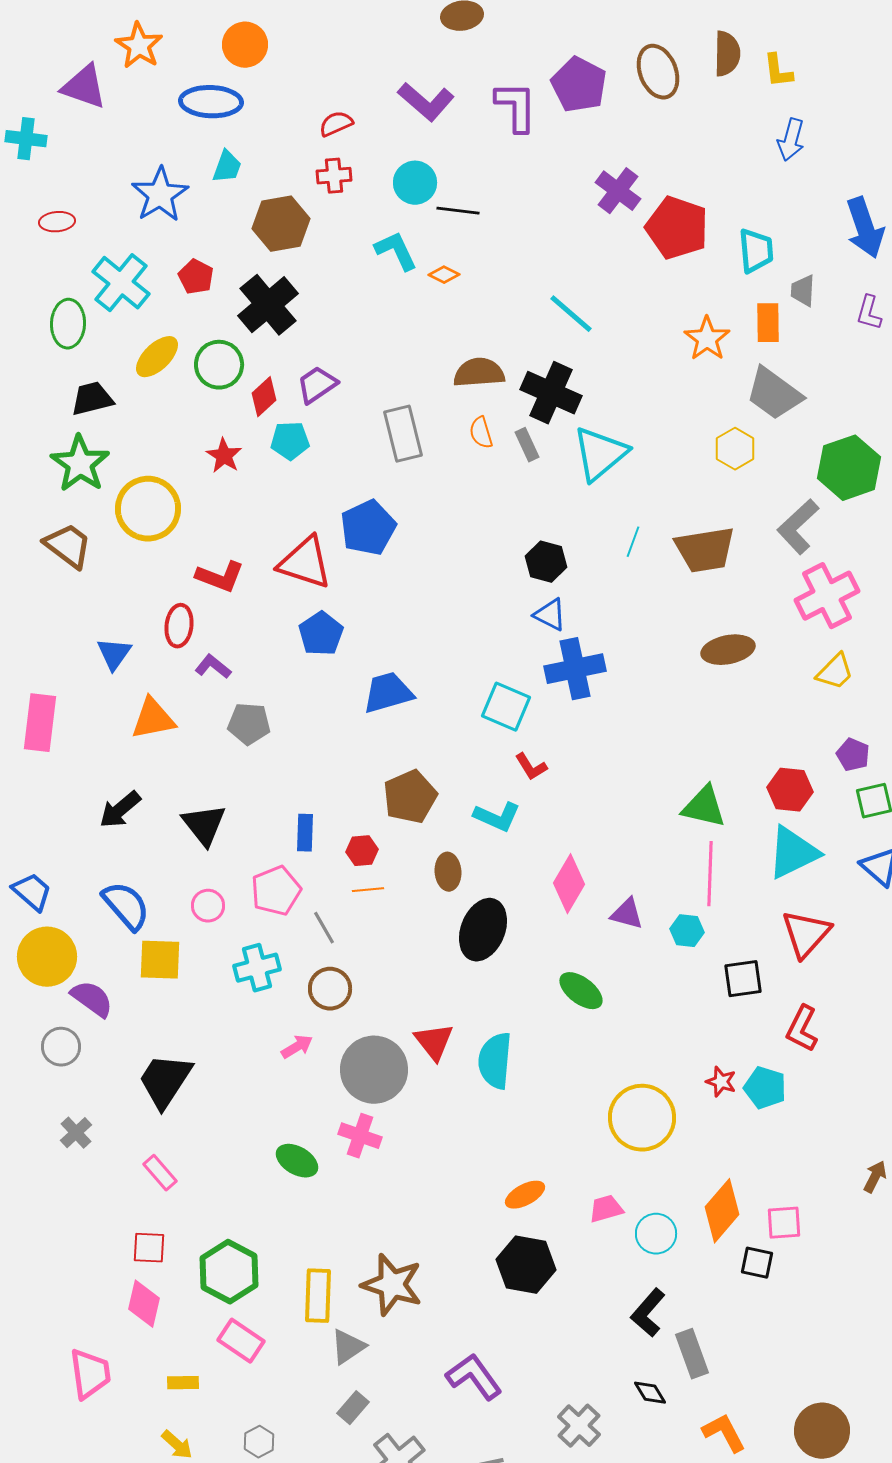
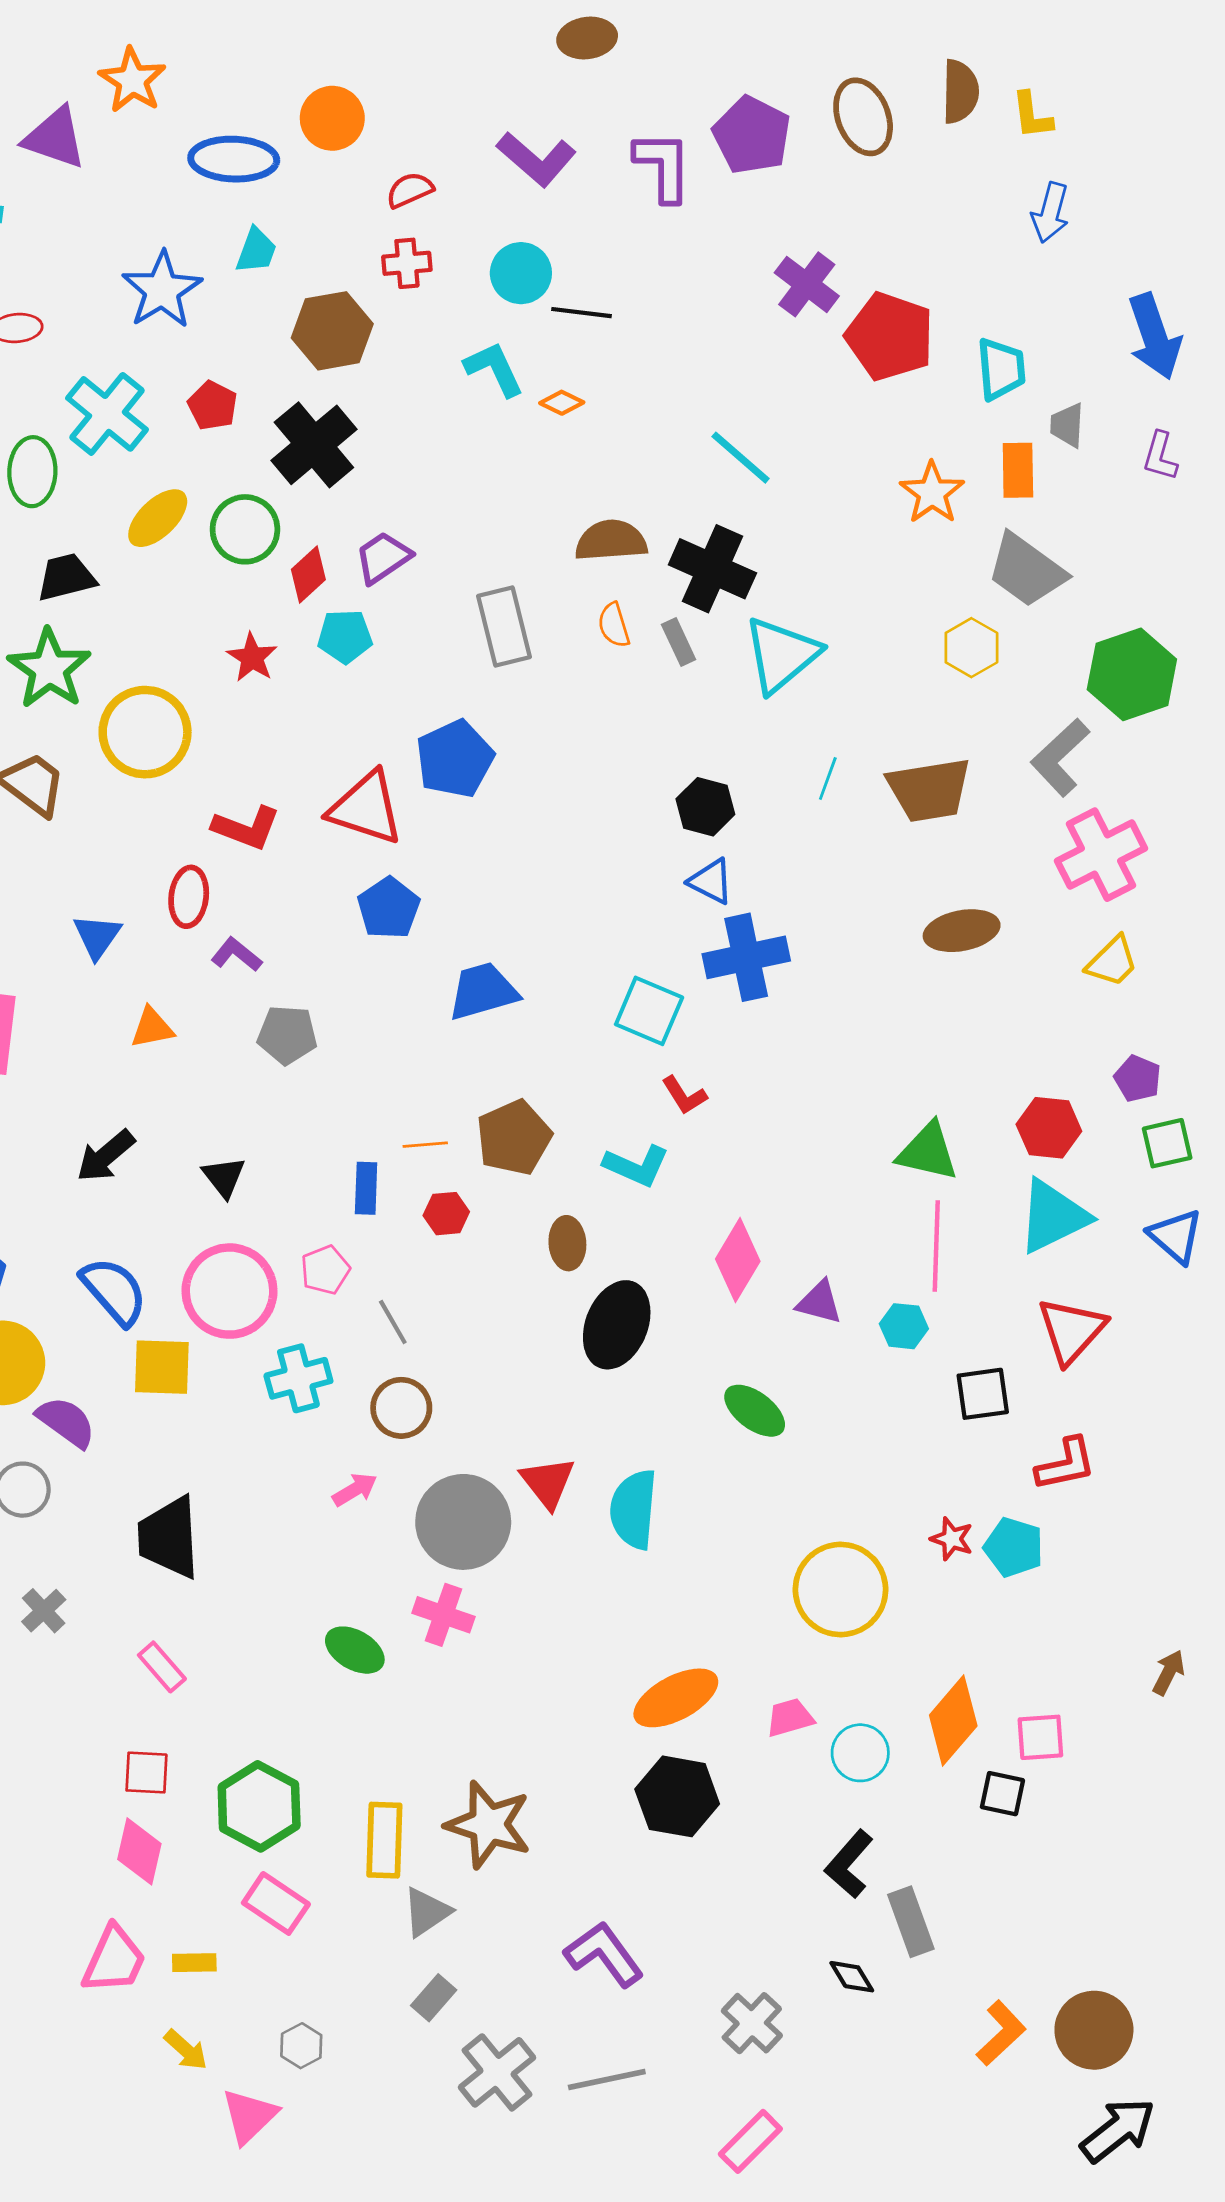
orange circle: (245, 45) -> (332, 118), moved
orange triangle: (153, 719) -> (152, 1028), size x0.7
black triangle: (204, 825) -> (224, 1177), size x0.7
orange line: (368, 890) -> (425, 1145), moved
pink pentagon: (276, 891) -> (325, 1270), size x0.7
pink circle: (208, 906) -> (229, 1291), size x2.0
red L-shape: (802, 1029) -> (1066, 1464), turned -129
black trapezoid: (165, 1081) -> (169, 1537), turned -36
orange ellipse: (525, 1195) -> (676, 1698), size x1.5
pink trapezoid: (90, 1374) -> (114, 1960), moved, turned 32
orange L-shape: (724, 1433) -> (1001, 2033), moved, turned 75

